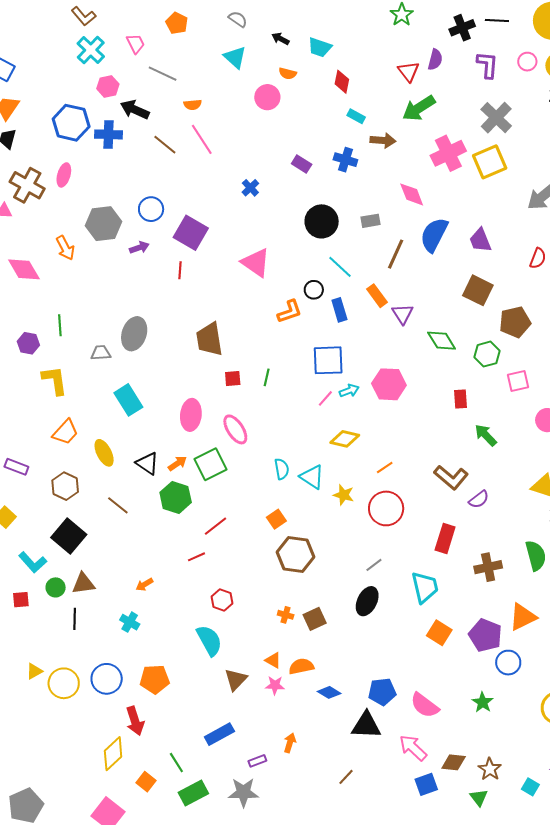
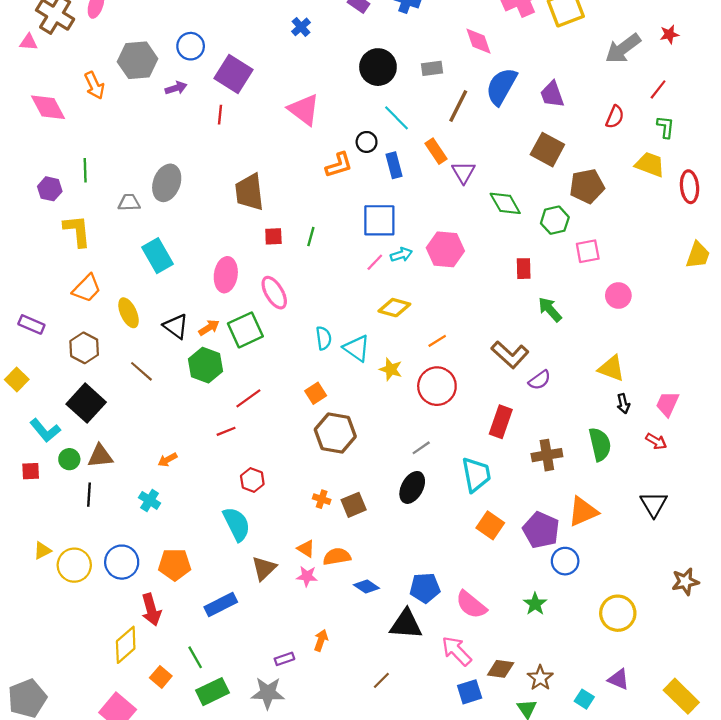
blue rectangle: (219, 734) -> (221, 604), moved

